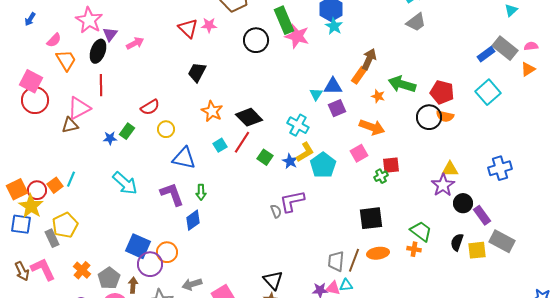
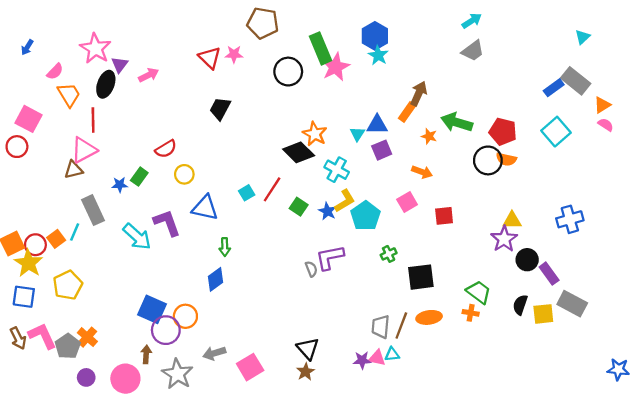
pink star: (297, 36) -> (336, 67), turned 30
pink semicircle: (531, 46) -> (606, 125), moved, turned 40
red line: (101, 85) -> (93, 120), moved
red circle: (35, 100) -> (17, 147), moved, size x0.7
orange star: (212, 111) -> (315, 134), moved
black diamond: (249, 117) -> (299, 152), moved
orange arrow: (372, 127) -> (422, 172), size x0.7
green cross: (381, 176) -> (389, 254), moved
purple L-shape: (172, 194) -> (167, 223), moved
blue square: (21, 224) -> (24, 297), moved
gray rectangle: (52, 238) -> (93, 210), moved, size x1.4
gray pentagon: (109, 278) -> (68, 346), moved

